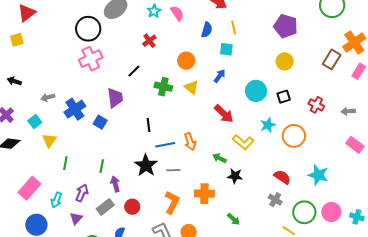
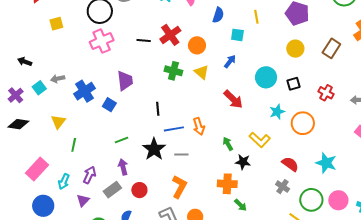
yellow line: (234, 28) -> (256, 17), moved
yellow square: (17, 40) -> (56, 24), moved
red cross: (149, 41) -> (170, 35), moved, size x1.5
brown rectangle: (332, 59) -> (331, 48), moved
black line: (134, 71) -> (144, 41), moved, turned 48
cyan square: (35, 122) -> (39, 88), moved
yellow L-shape: (243, 142) -> (260, 140), moved
green arrow: (219, 158) -> (228, 144), turned 32
green line: (102, 166) -> (121, 140), moved, turned 56
orange cross: (204, 194) -> (227, 184), moved

